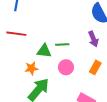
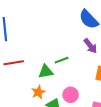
pink circle: (66, 67) -> (71, 95), moved

